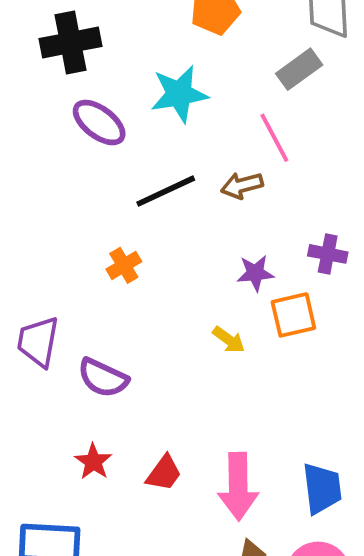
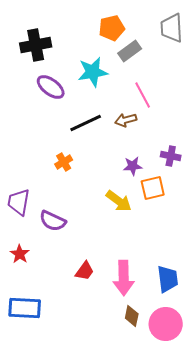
gray rectangle: (299, 69) -> (130, 51), moved
yellow arrow: (229, 340) -> (119, 201), size x1.5
red star: (93, 462) -> (20, 254), moved

